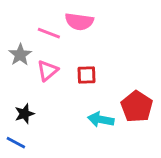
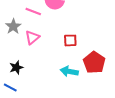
red square: (86, 75) -> (70, 40), moved

